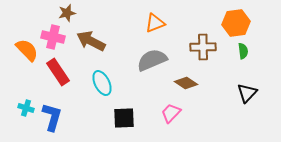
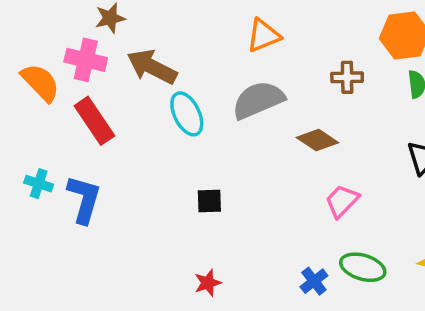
brown cross: (203, 47) -> (347, 77), size x0.7
cyan ellipse: (102, 83) -> (187, 114), moved
pink trapezoid: (171, 113) -> (342, 201), moved
black square: (124, 118) -> (209, 201), size x0.7

